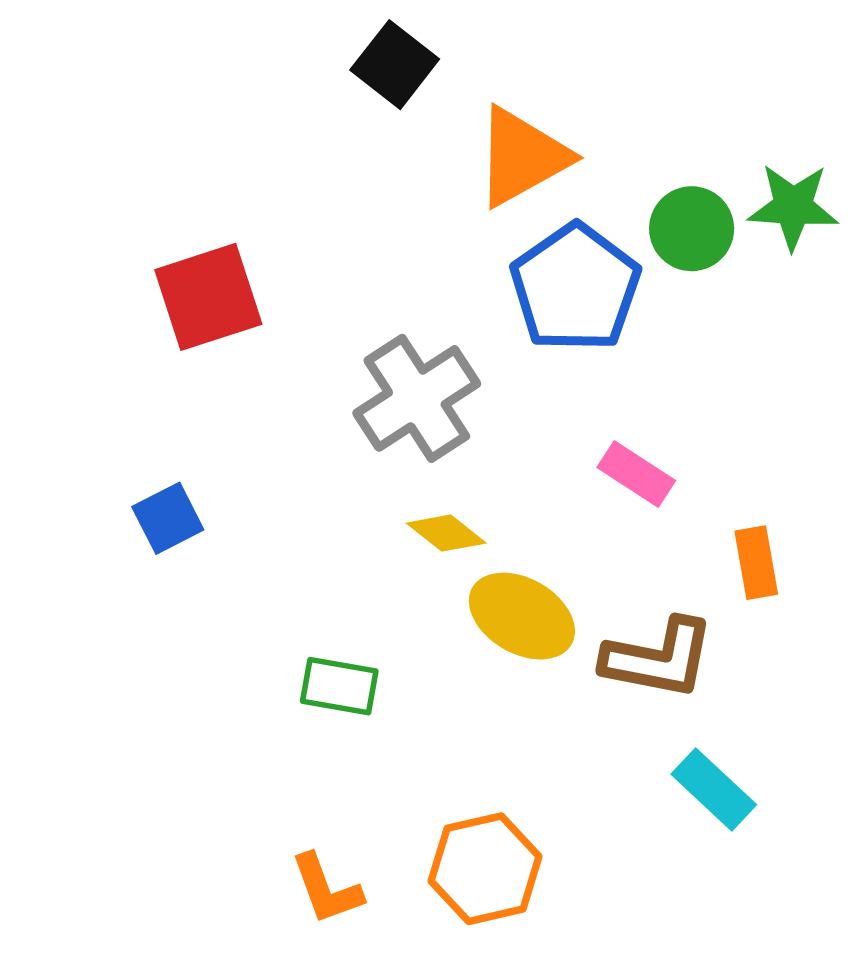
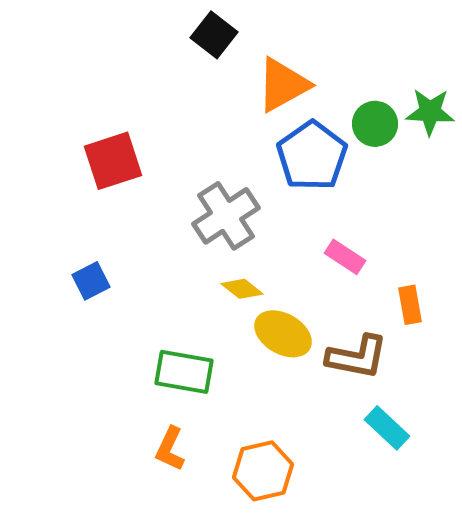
green rectangle: (339, 686) -> (184, 372), size x1.4
orange L-shape: (326, 889) -> (170, 449), moved, turned 45

